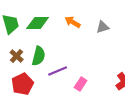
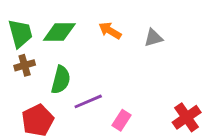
brown cross: (17, 56) -> (25, 65), moved, turned 32

